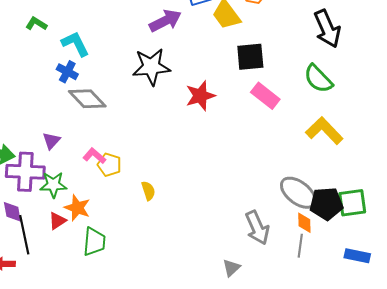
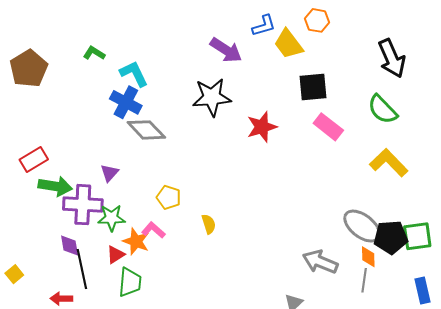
purple arrow: (165, 21) -> (226, 50), turned 60
blue cross: (67, 72) -> (126, 102), size x1.4
pink L-shape: (94, 156) -> (153, 230), moved
gray arrow: (257, 228) -> (320, 262), turned 136
green trapezoid: (94, 242) -> (130, 282), moved
blue rectangle: (357, 256) -> (422, 290), turned 65

